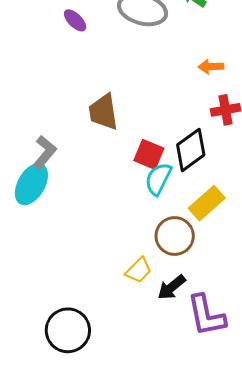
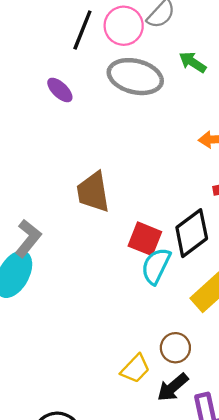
brown circle: (175, 236) -> (175, 348), moved, size x0.7

